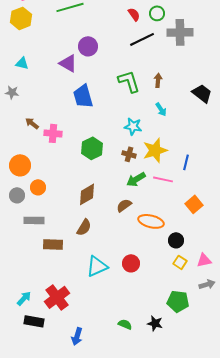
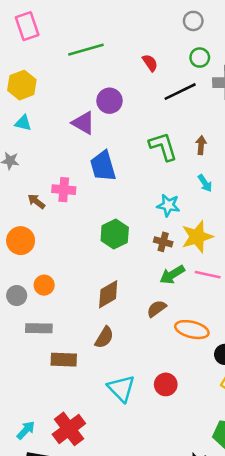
red semicircle: (134, 14) -> (150, 63), moved
yellow hexagon: (21, 18) -> (22, 85), moved
pink cross: (53, 133) -> (64, 190), moved
orange circle: (20, 165) -> (21, 241), moved
cyan triangle: (97, 266) -> (121, 388), turned -50

